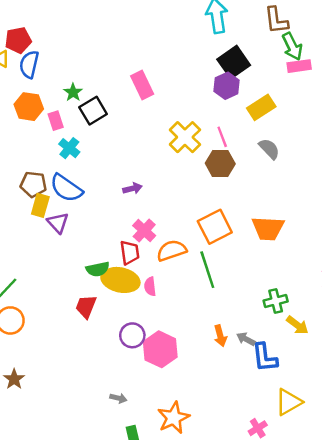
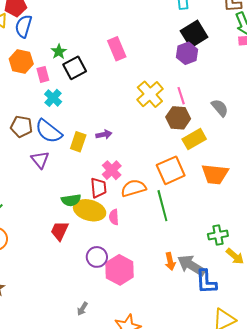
yellow rectangle: (261, 107) -> (194, 139), moved
yellow rectangle: (40, 205) -> (78, 142), moved
gray arrow: (246, 339) -> (191, 265), size x1.8
gray arrow: (118, 398) -> (82, 309), turned 104

